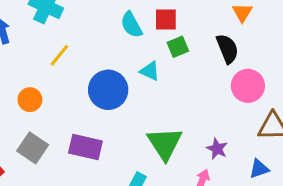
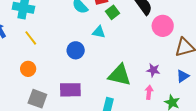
yellow line: (59, 55) -> (31, 38), moved, turned -63
blue circle: (108, 90) -> (76, 50), size x0.7
green triangle: (165, 143) -> (120, 75), turned -30

